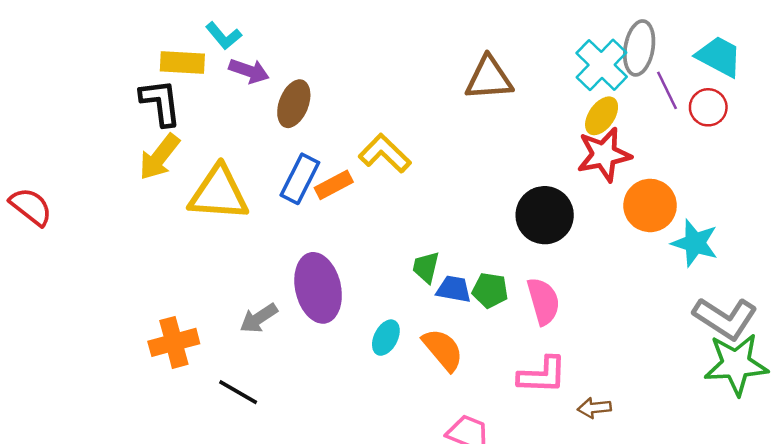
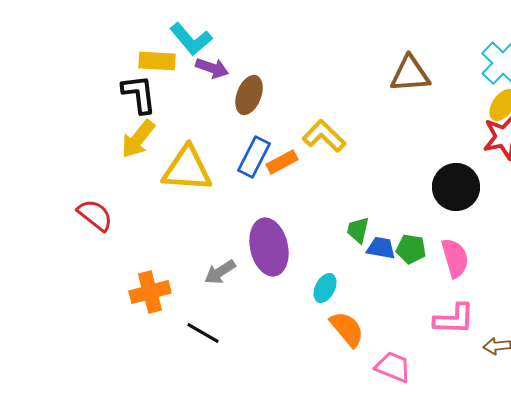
cyan L-shape: (224, 36) -> (191, 39), size x1.4
red semicircle: (31, 207) -> (95, 215), moved
orange semicircle: (443, 350) -> (347, 329), moved

